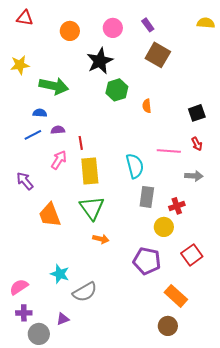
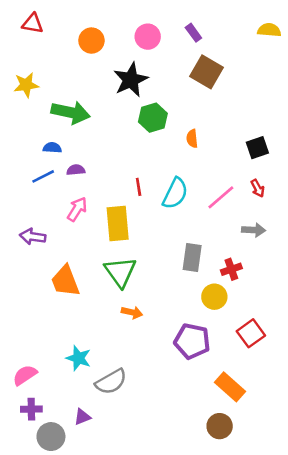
red line: (81, 143) -> (139, 187), moved
pink line: (169, 151) -> (221, 197), turned -45
cyan semicircle: (135, 166) -> (175, 193), moved, turned 40
purple arrow: (25, 181) -> (33, 237), turned -42

